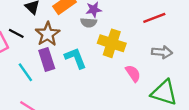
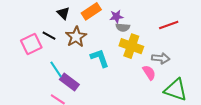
gray semicircle: (89, 23) -> (123, 27), moved
gray arrow: (162, 52) -> (161, 58), moved
purple rectangle: (47, 60) -> (69, 82), moved, turned -36

